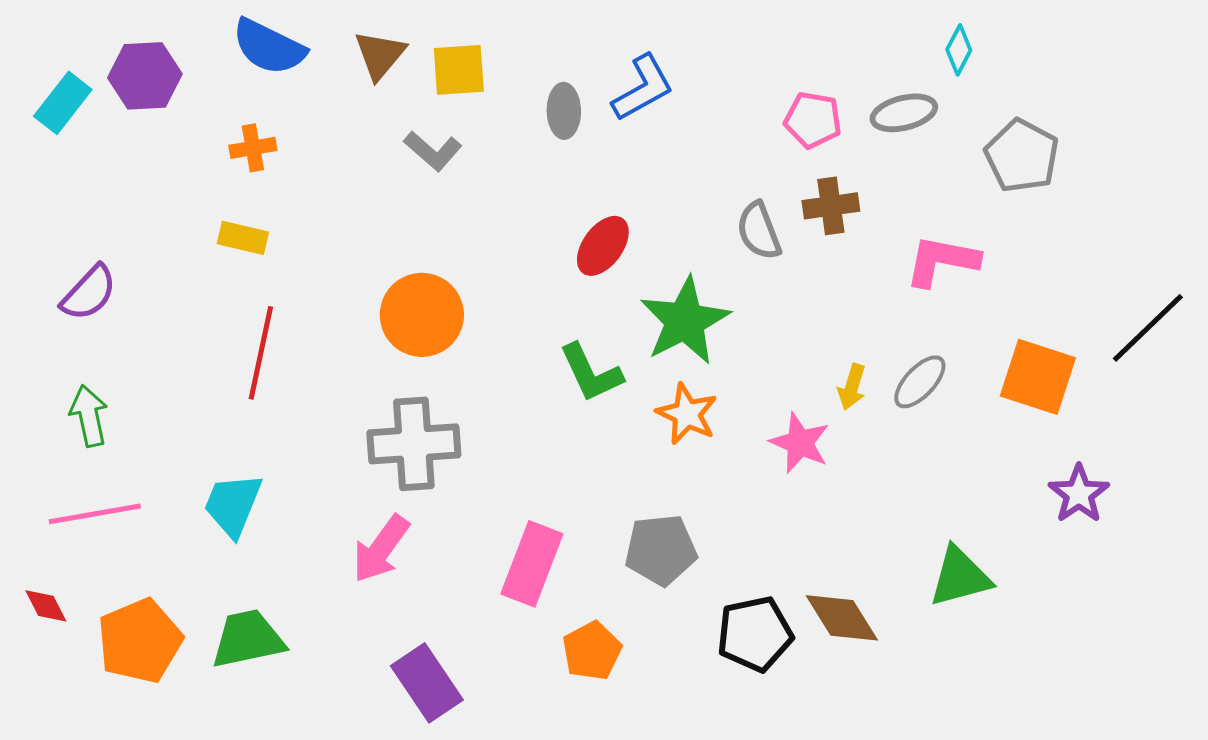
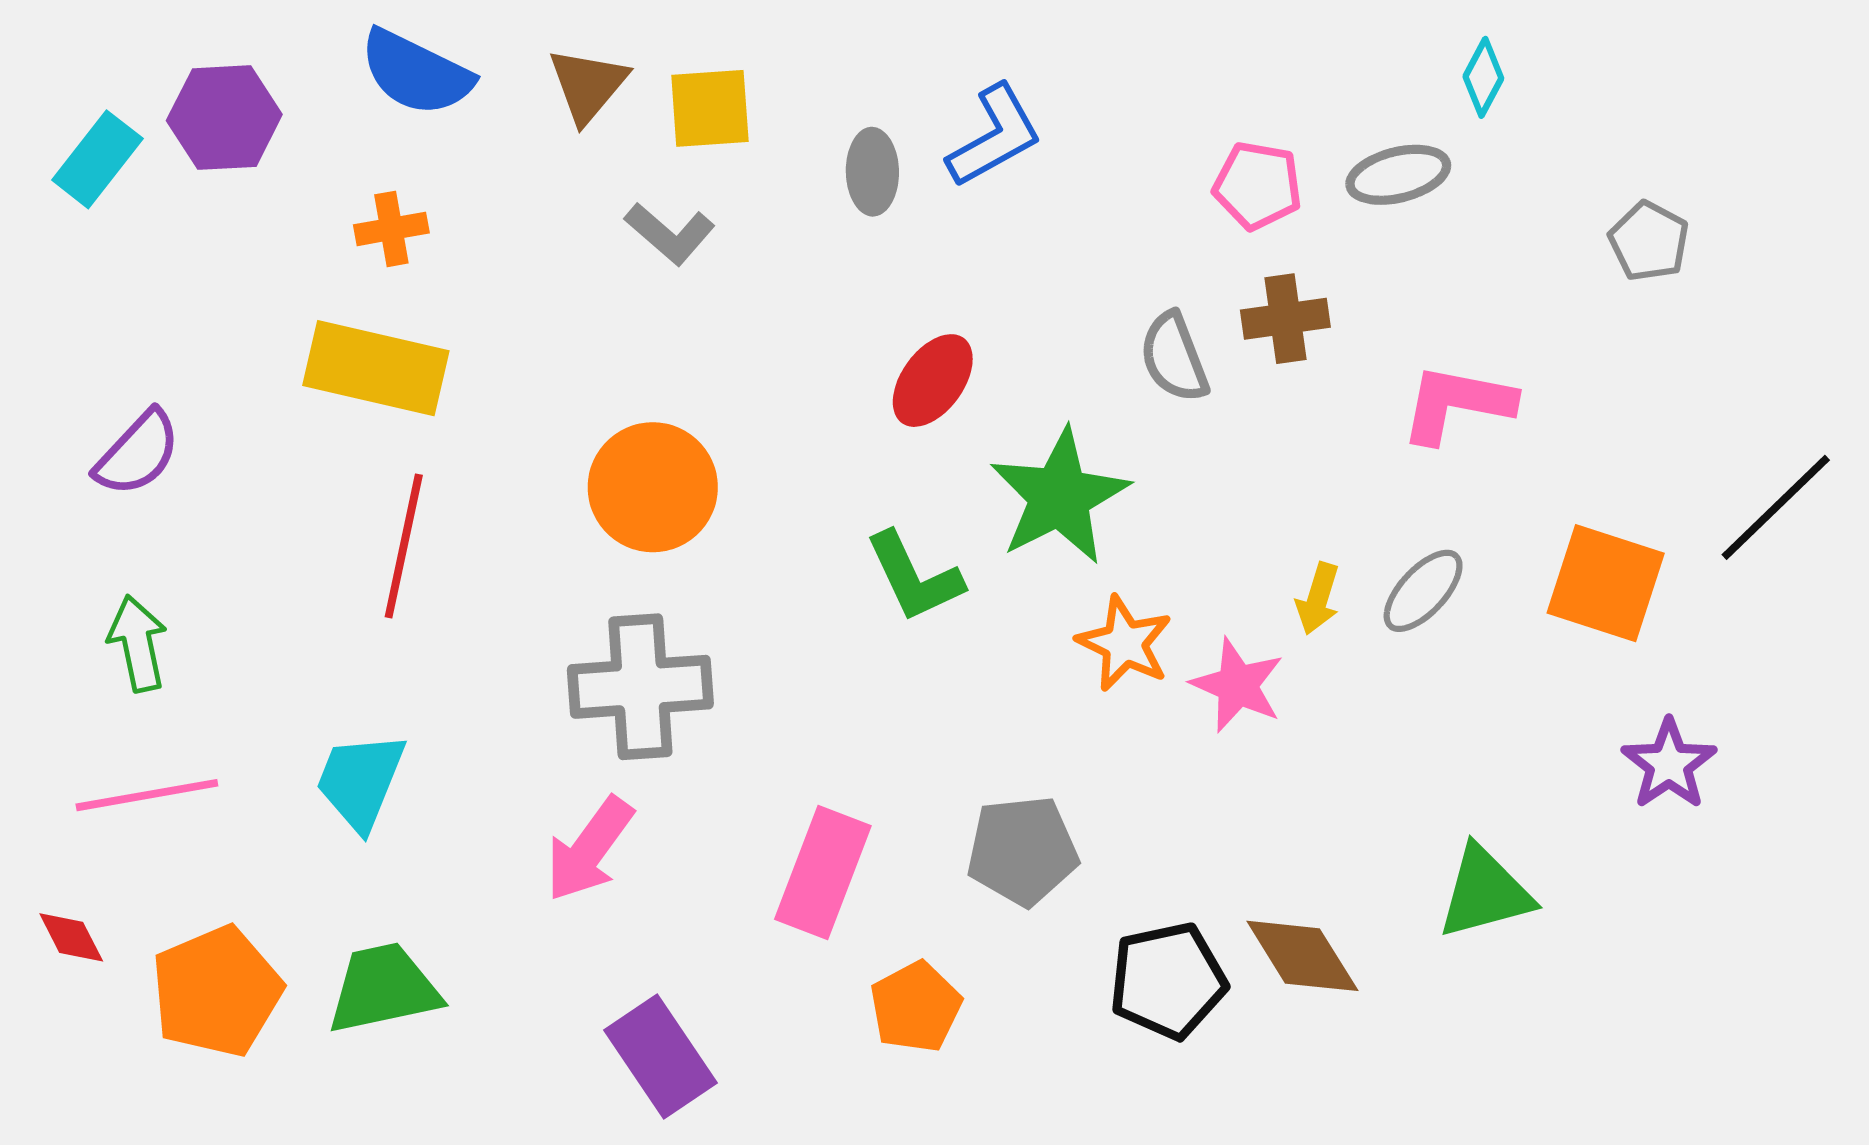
gray pentagon: (1022, 156) -> (1649, 241), moved, size x0.7
yellow rectangle: (243, 238) -> (376, 368), size x1.8
orange star: (687, 414) -> (1125, 643), moved

